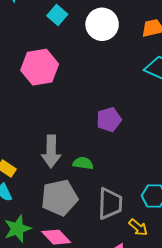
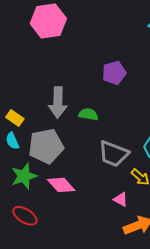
gray pentagon: (59, 198) -> (46, 146), moved
gray trapezoid: (110, 204) -> (114, 154), turned 108

